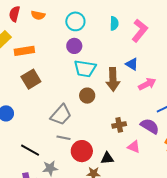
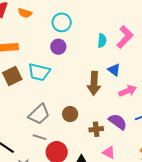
cyan semicircle: (114, 23) -> (102, 41), moved
cyan trapezoid: (85, 69) -> (39, 72), moved
brown circle: (87, 96) -> (70, 114), moved
purple semicircle: (150, 126) -> (118, 122), moved

